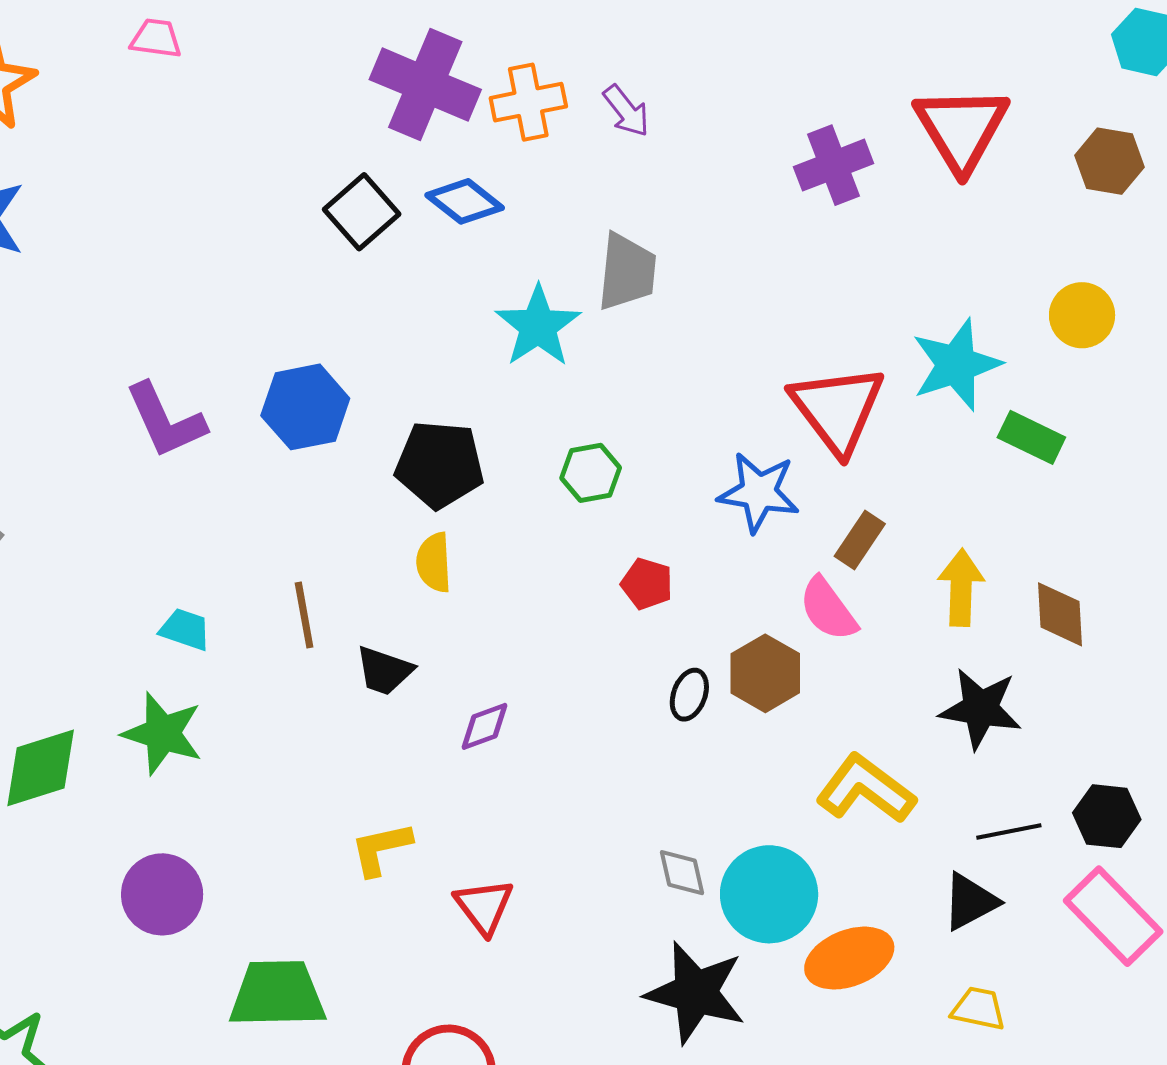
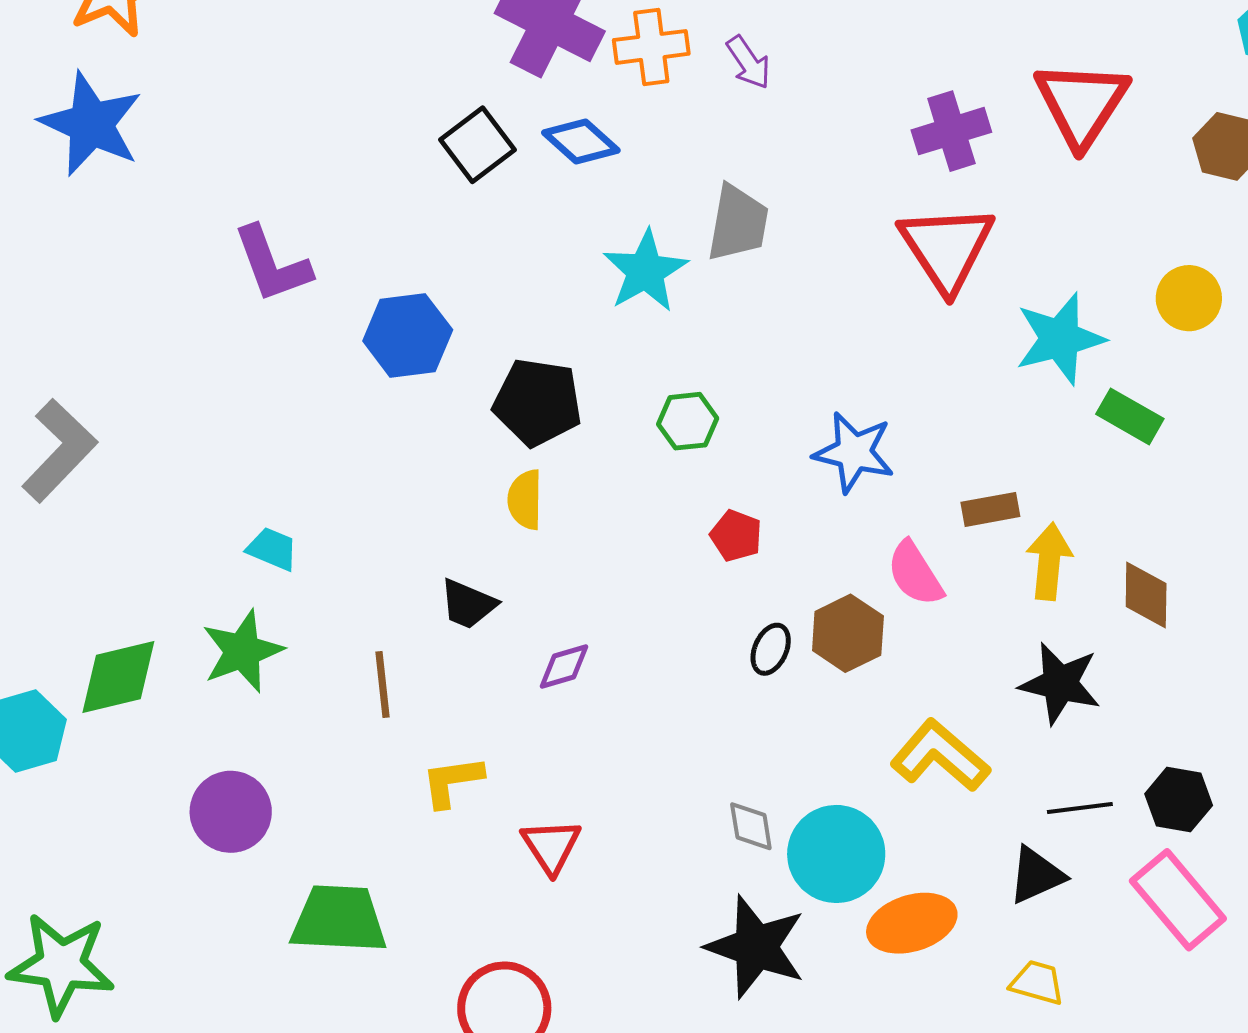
red triangle: (837, 409) -> (947, 248), moved
purple L-shape: (165, 420) -> (272, 264), moved
brown rectangle: (860, 540) -> (990, 509), moved, turned 42
brown line: (304, 615) -> (382, 685), moved
green star: (162, 733) -> (242, 651), turned 30

